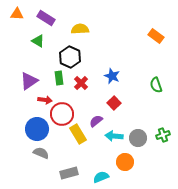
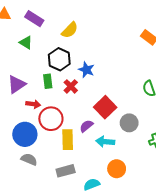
yellow semicircle: (80, 29) -> (70, 30), turned 138
blue star: (112, 76) -> (86, 70), moved
red square: (114, 103) -> (105, 107), size x1.5
yellow rectangle: (78, 134) -> (68, 140), turned 30
gray circle: (138, 138) -> (129, 123), moved
gray rectangle: (69, 173) -> (66, 171), moved

